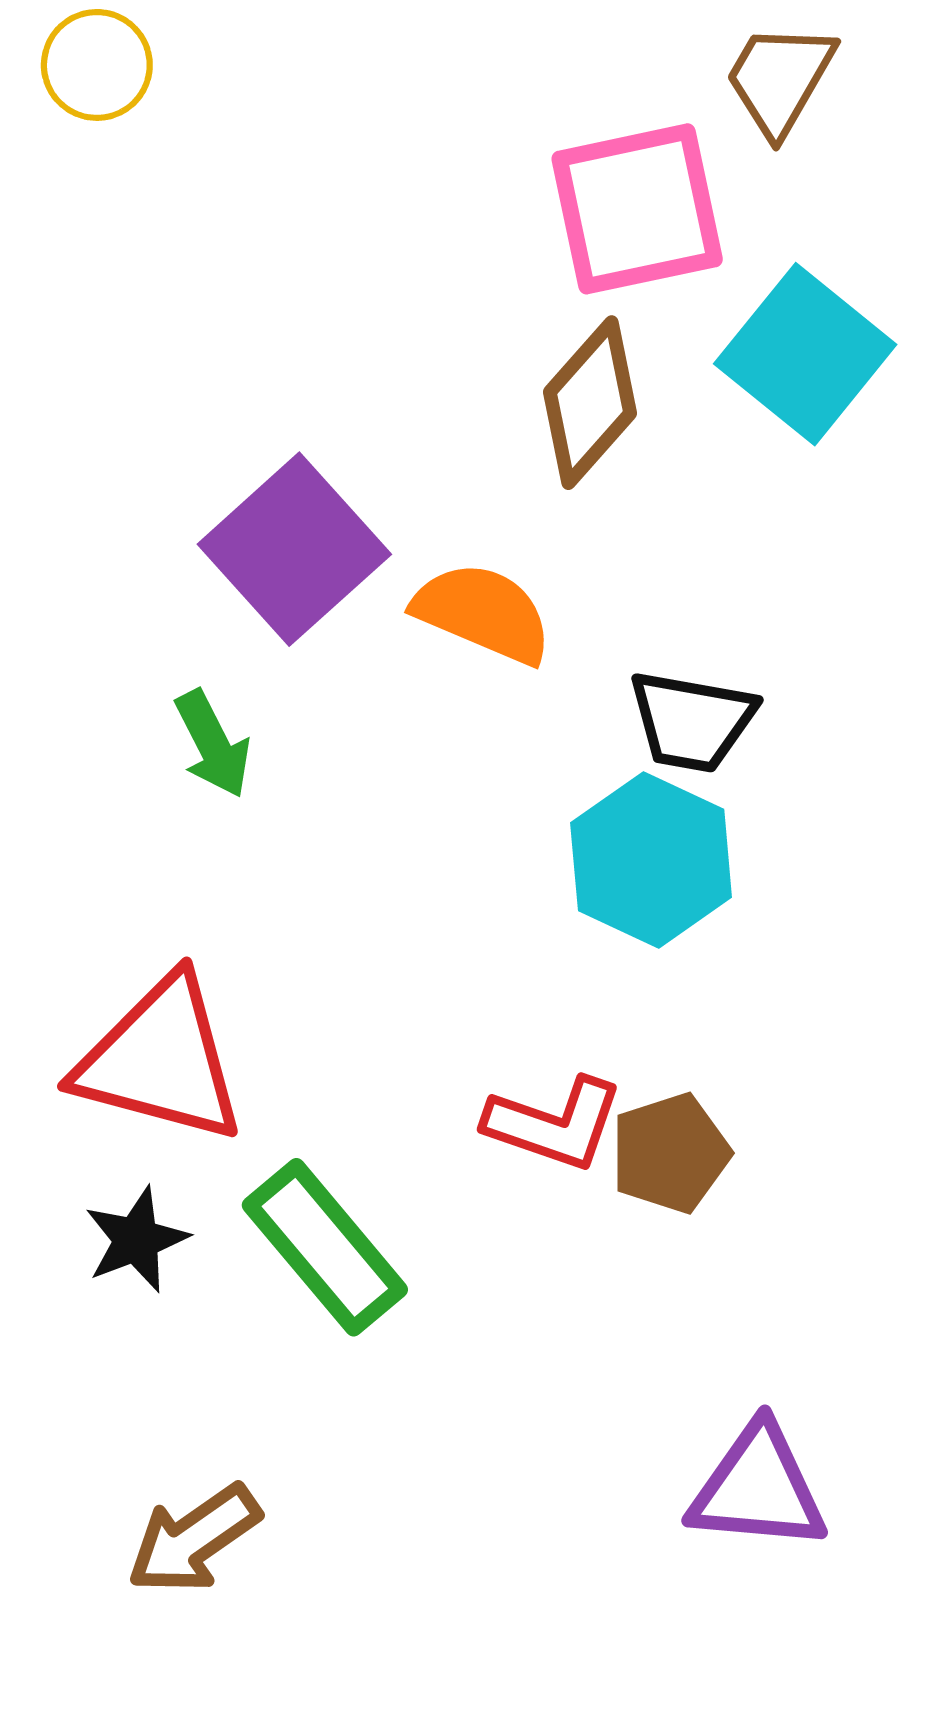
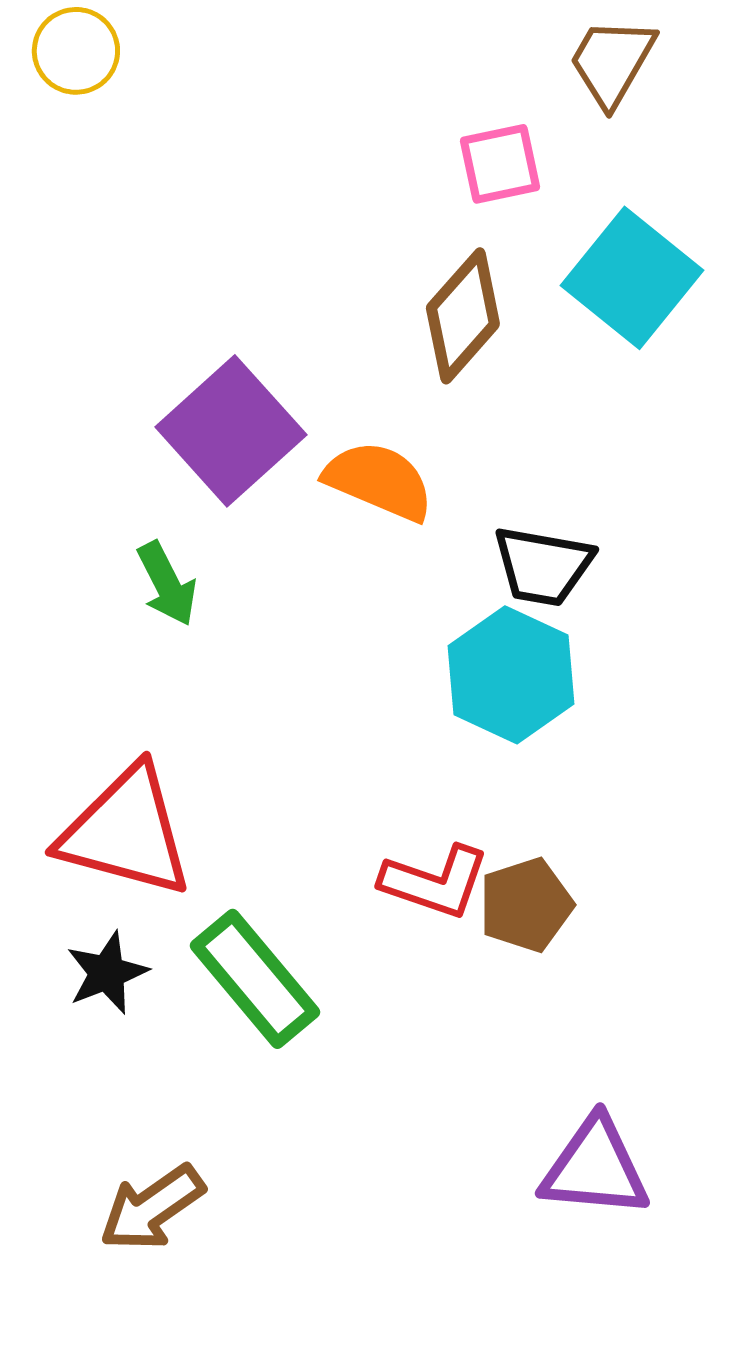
pink square: (637, 209) -> (500, 164), size x0.6

